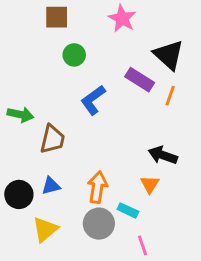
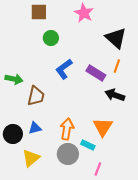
purple rectangle: (140, 80) -> (96, 73), moved
black arrow: (163, 155) -> (115, 95), moved
orange triangle: (150, 184) -> (103, 127), size x1.5
pink line: (142, 245) -> (98, 169), turned 40

